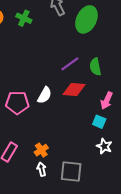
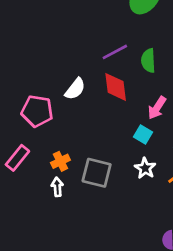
red diamond: (74, 90) -> (116, 87), turned 70
pink pentagon: (17, 103) -> (37, 111), moved
gray square: (71, 172) -> (97, 173), moved

